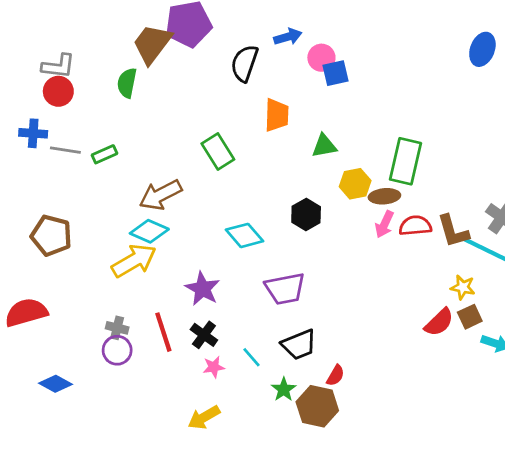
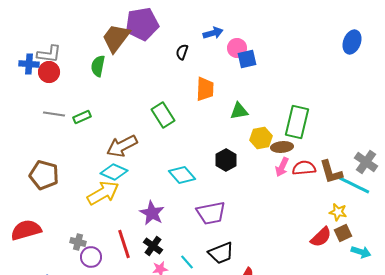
black semicircle: (244, 63) -> (182, 52), size x0.6
blue cross: (33, 133) -> (29, 64), moved
gray cross: (117, 328) -> (78, 242), moved

